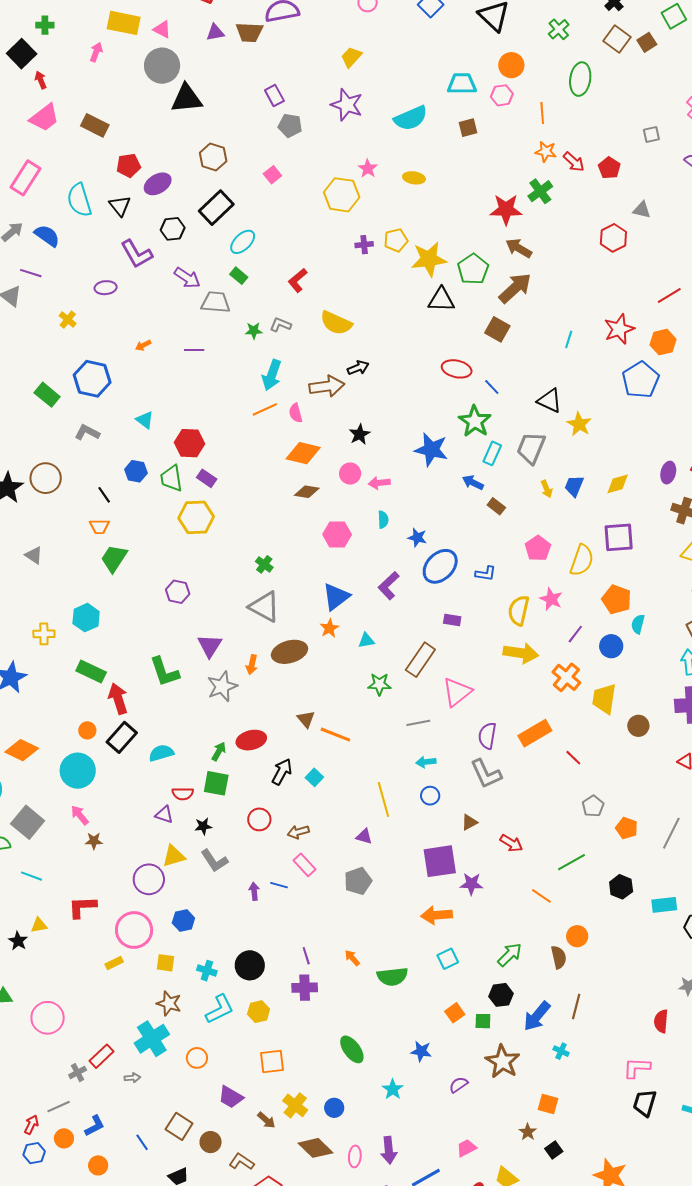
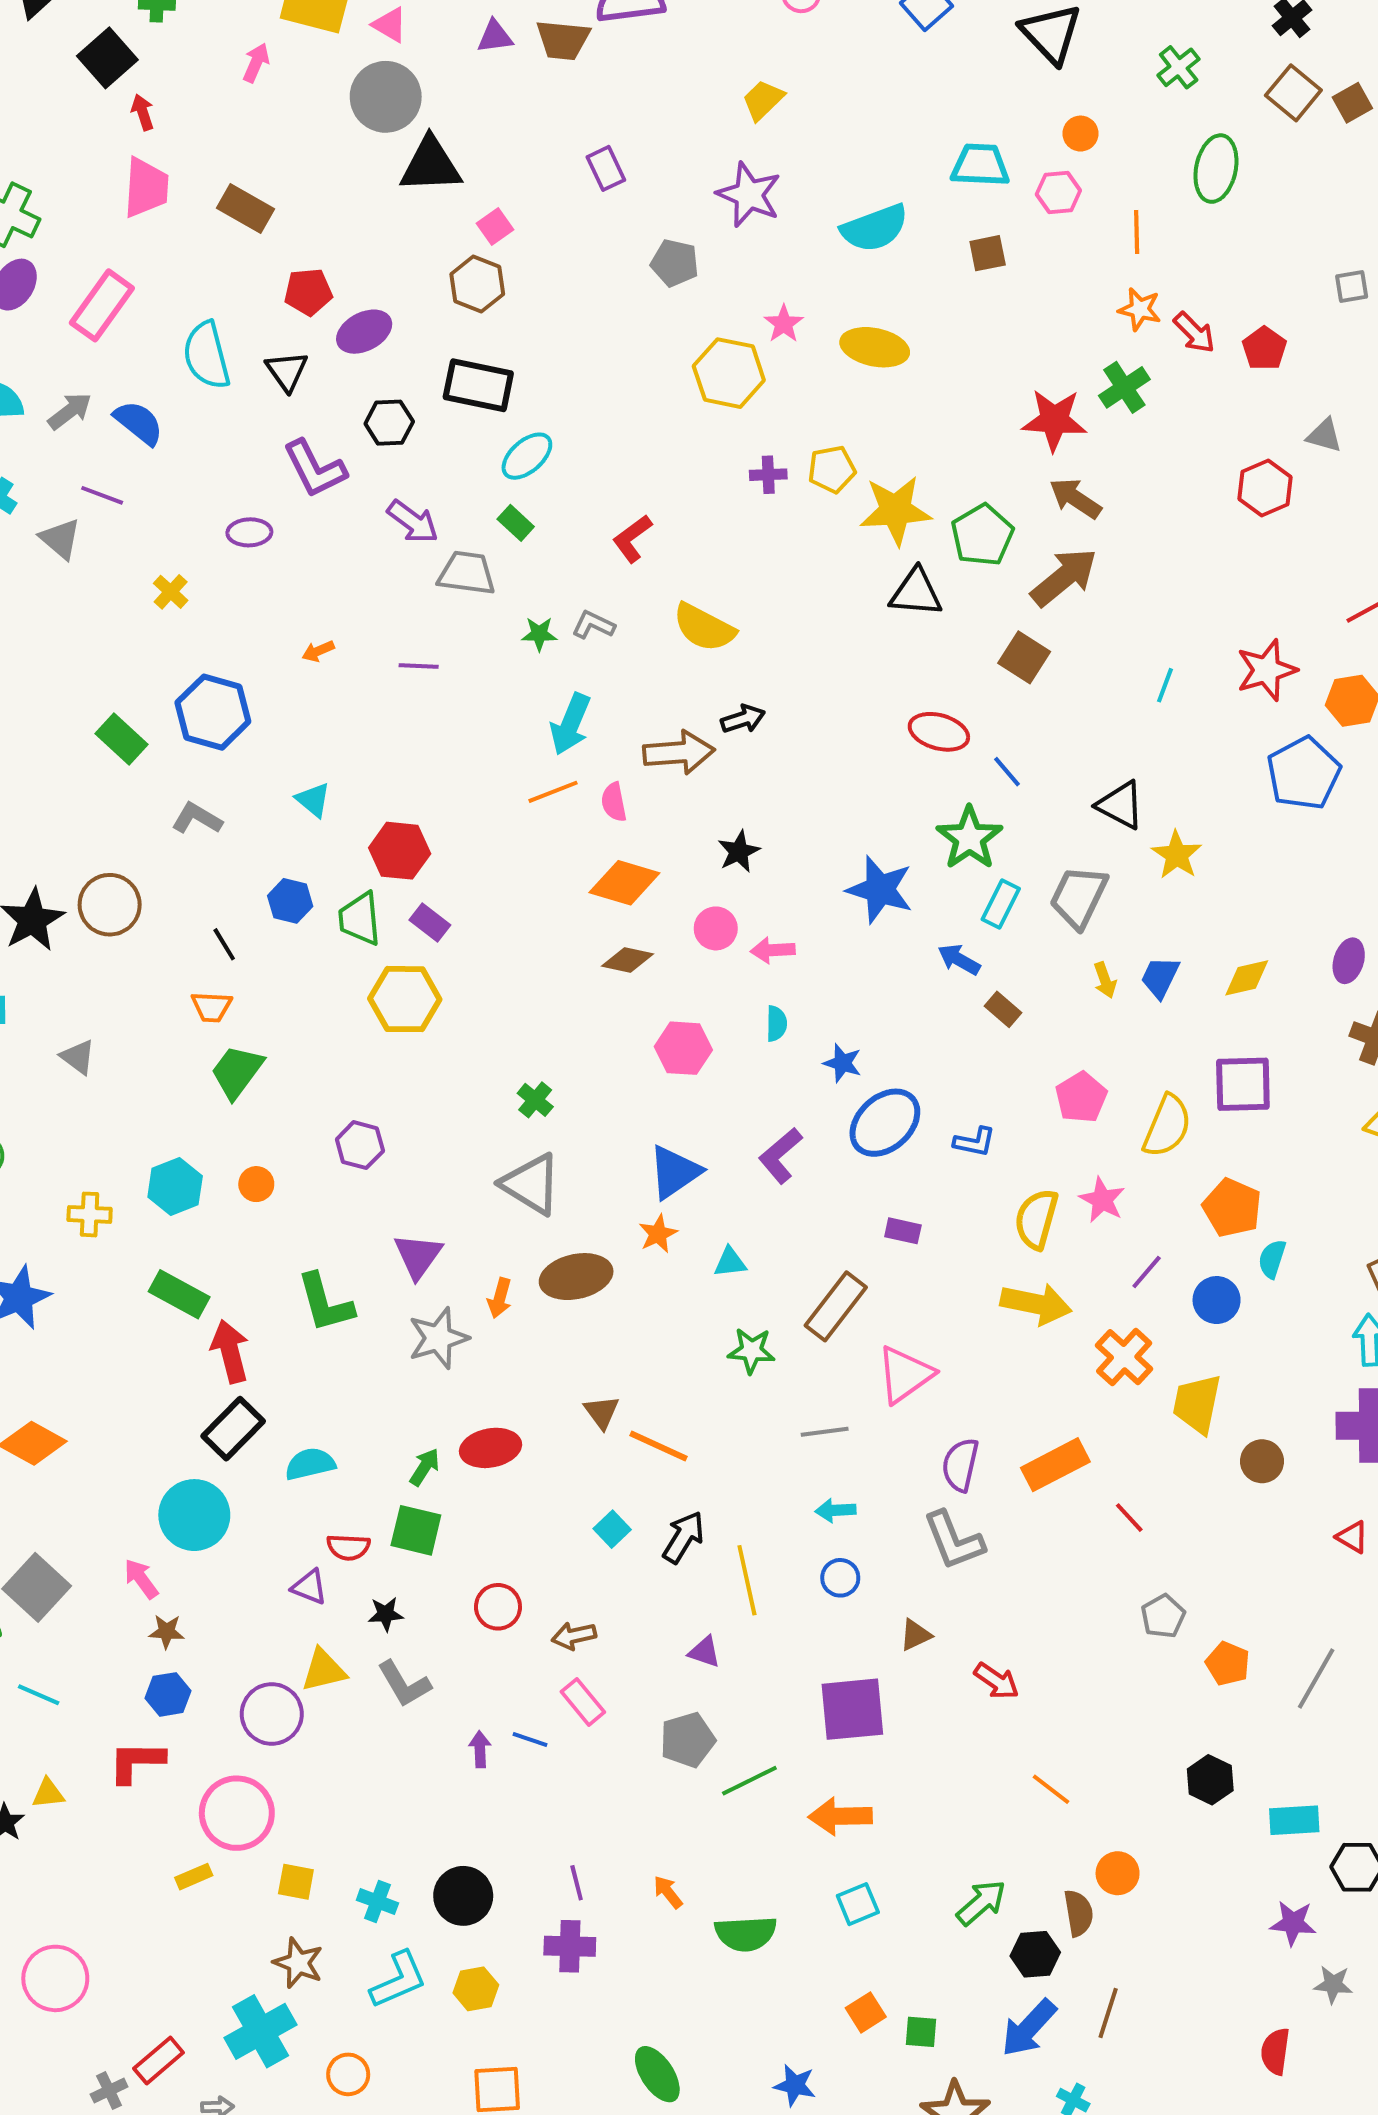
orange circle: (511, 65) -> (1081, 134), size x0.7
pink trapezoid: (44, 118) -> (146, 188), turned -52
gray pentagon: (290, 125) -> (675, 263), moved
pink square: (272, 175) -> (495, 226), moved
yellow ellipse: (414, 178) -> (875, 347), size x1.5
black rectangle: (216, 208) -> (478, 385), turned 52
orange circle: (87, 730) -> (256, 1184), moved
cyan circle: (78, 771) -> (194, 1515), moved
black arrow: (282, 772) -> (683, 1537), moved
green line: (572, 862) -> (749, 1781), moved
purple star: (471, 884) -> (1293, 1923), moved
blue hexagon: (183, 921) -> (168, 1694), moved
black hexagon: (501, 995) -> (1035, 1954), moved

